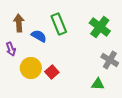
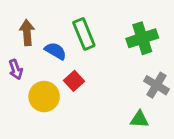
green cross: (100, 27) -> (142, 38), turned 35
red square: (52, 72) -> (74, 81), moved

